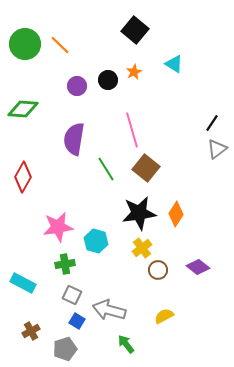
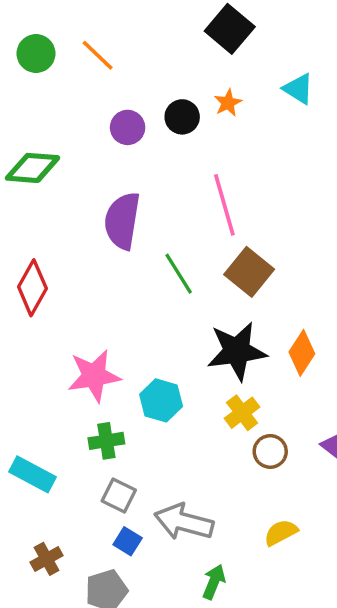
green circle: (25, 44) -> (36, 54), size x0.7
green arrow: (126, 344) -> (214, 582), turned 60

